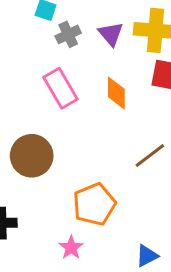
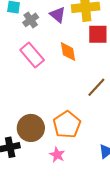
brown circle: (32, 156) -> (31, 128), moved

